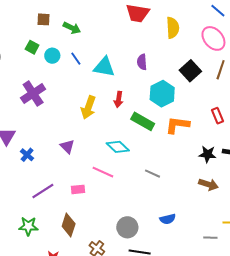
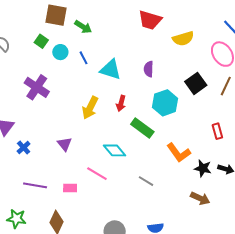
brown square: (44, 19) -> (56, 15), size x1.6
yellow semicircle: (173, 28) -> (183, 39), turned 70
purple cross: (33, 93) -> (37, 87), turned -30
orange L-shape: (177, 125) -> (179, 153), moved, turned -140
purple line: (43, 191) -> (35, 185), turned 35

